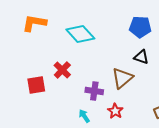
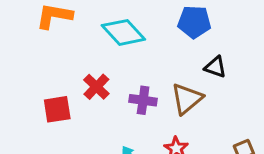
blue pentagon: (140, 27) -> (194, 22), moved
purple cross: (94, 91) -> (143, 100), moved

